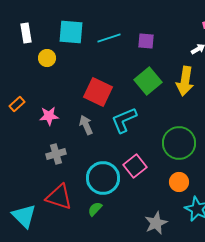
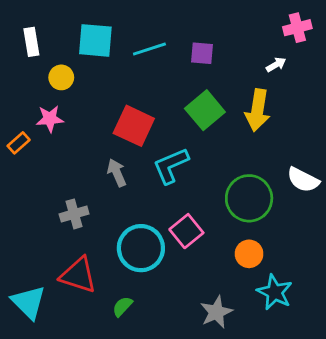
pink star: (49, 116) -> (50, 119), moved
green semicircle: (95, 209) -> (122, 306), moved

